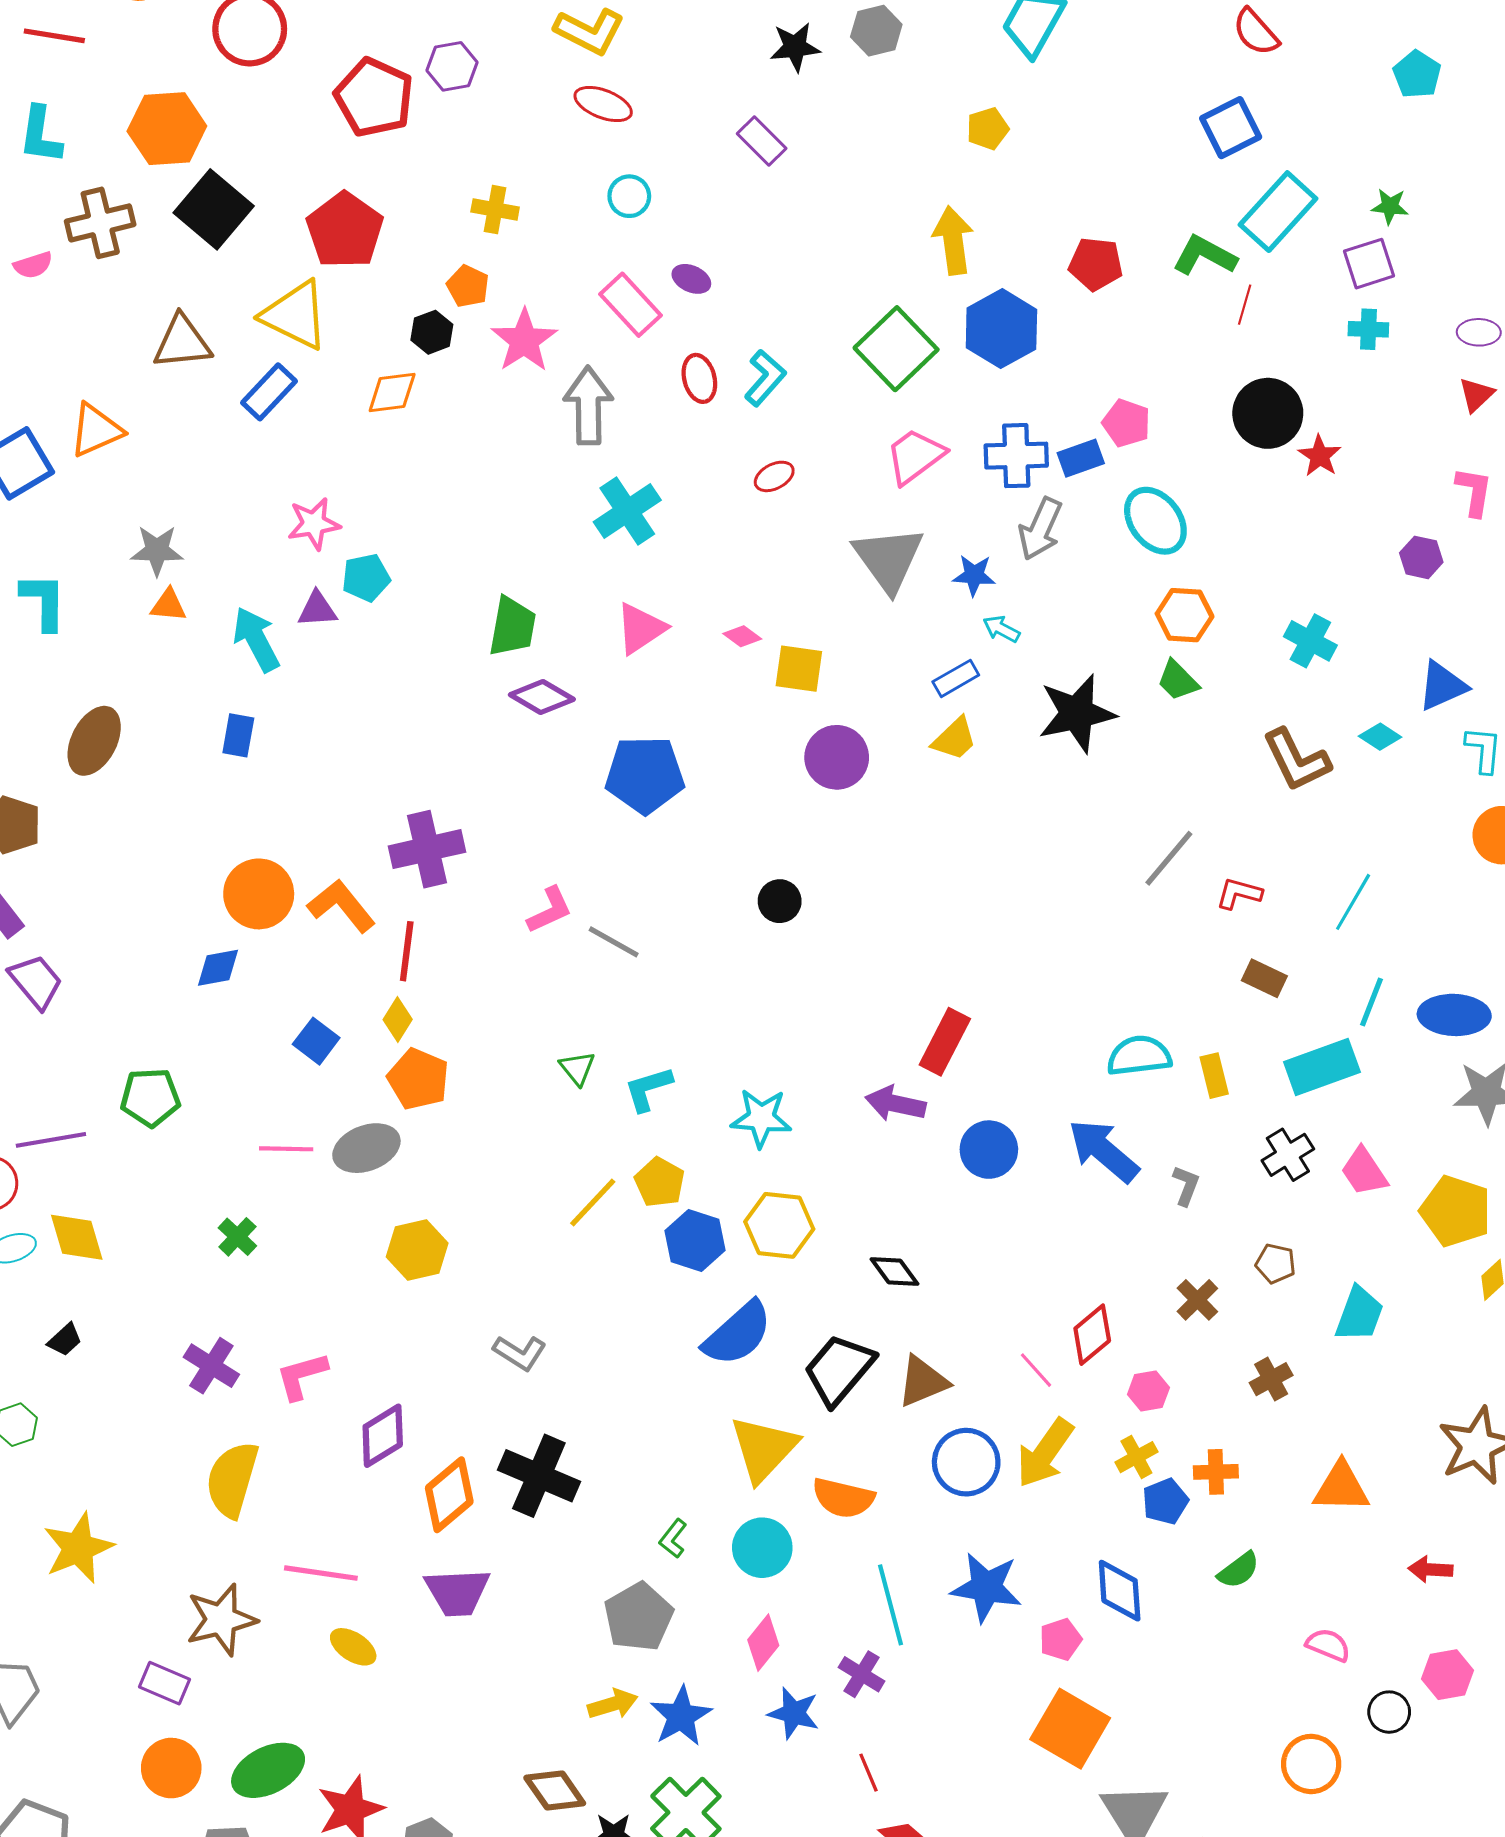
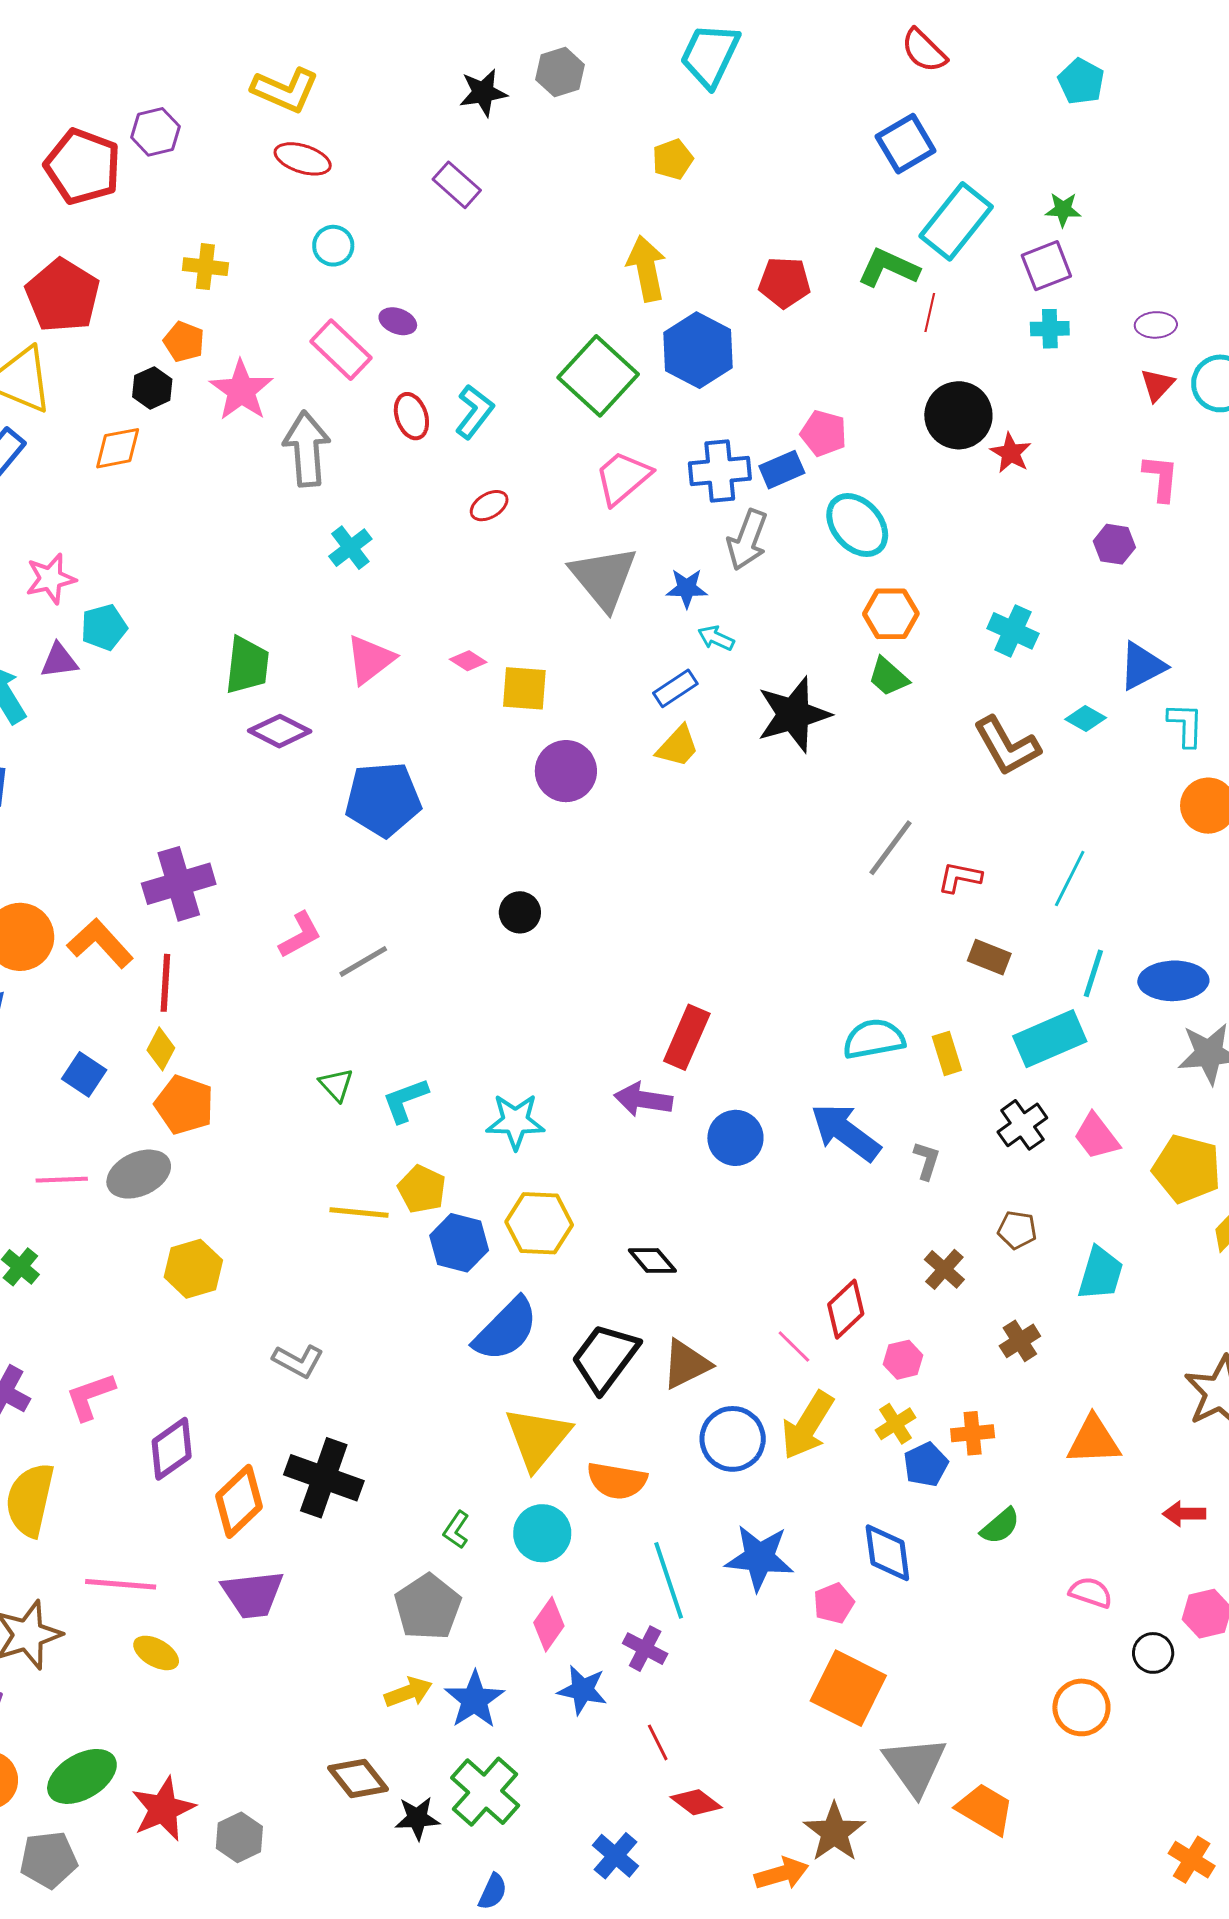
cyan cross: (627, 511) -> (350, 548), size x0.7
gray line: (614, 942) -> (363, 961), turned -56
yellow line: (593, 1202) -> (359, 1213), turned 56

